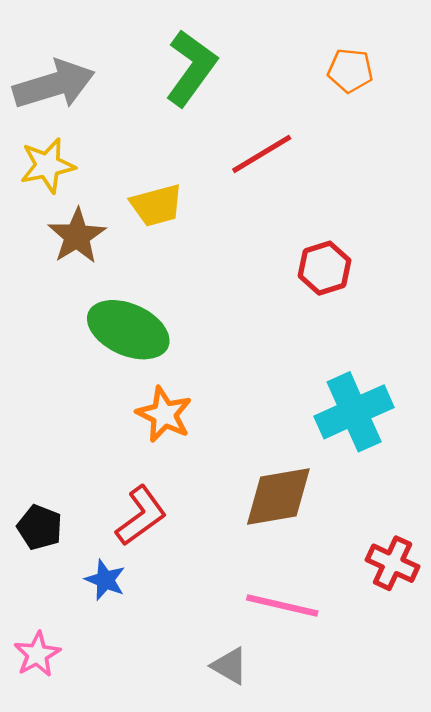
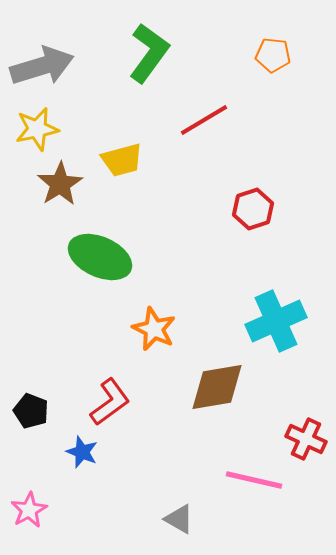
orange star: (164, 414) -> (154, 329), moved
pink line: (282, 606) -> (254, 480), moved

